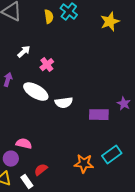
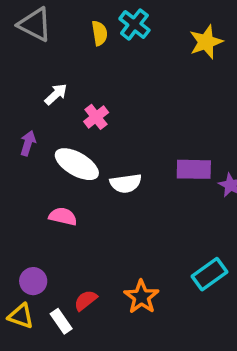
purple rectangle: (99, 115) -> (194, 169), moved
pink semicircle: (24, 144) -> (63, 216), moved
orange star: (84, 164) -> (141, 297), moved, turned 30

